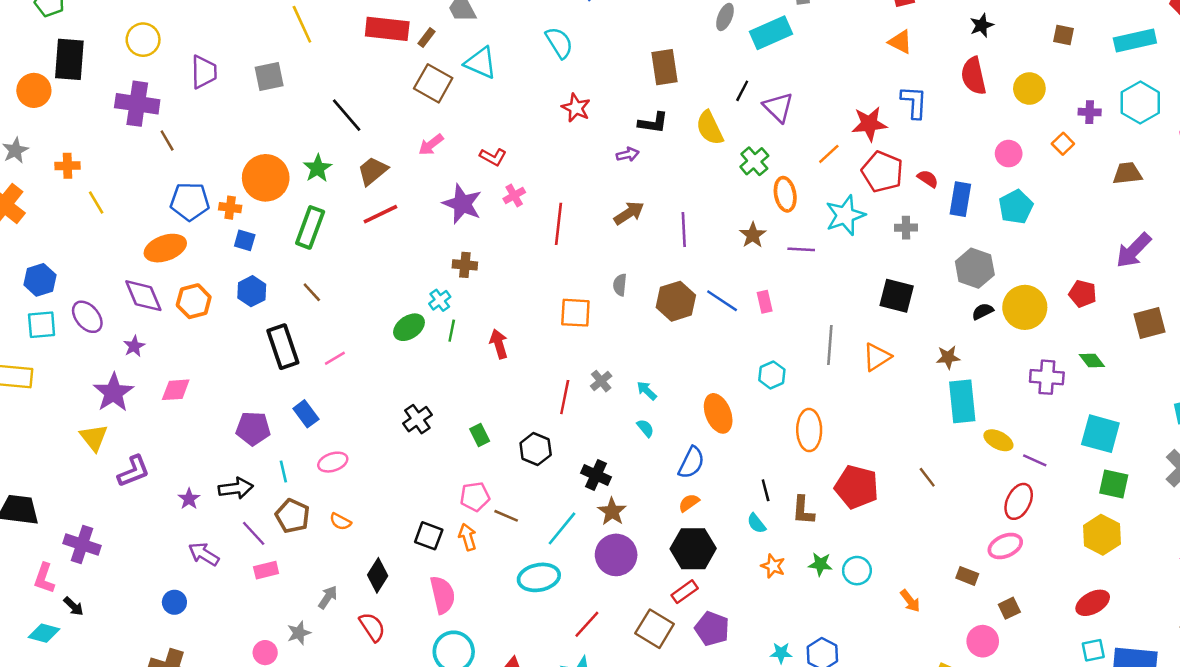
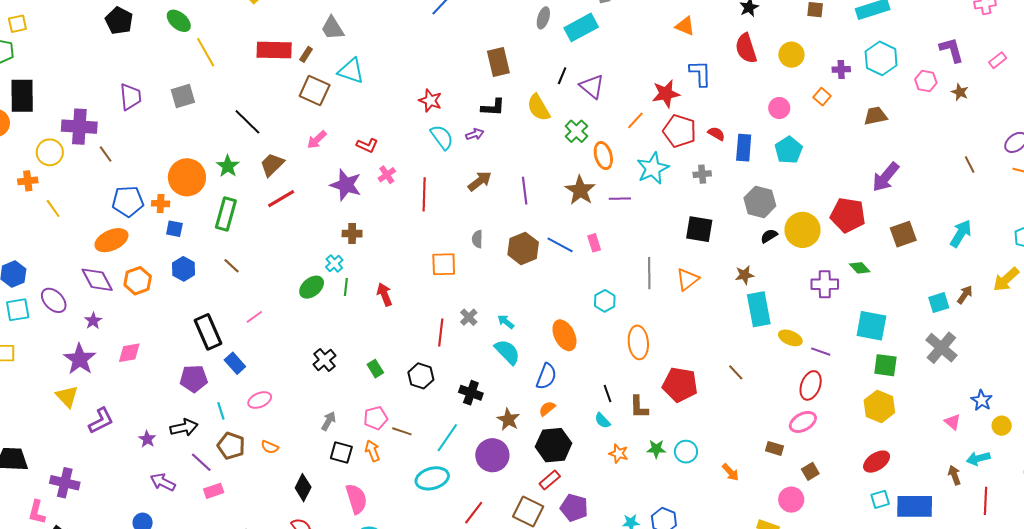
yellow circle: (143, 40) -> (50, 152), moved
cyan semicircle: (559, 43) -> (442, 137), moved
brown star: (753, 235) -> (580, 190), size x1.4
red pentagon: (1083, 294) -> (848, 215), size x1.6
black rectangle: (283, 347) -> (208, 332), moved
cyan semicircle: (645, 428) -> (507, 352), size x1.8
brown star: (612, 511) -> (508, 419), moved
gray arrow: (328, 597) -> (329, 421), moved

